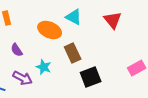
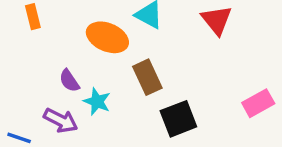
purple semicircle: (17, 50) -> (69, 81), moved

